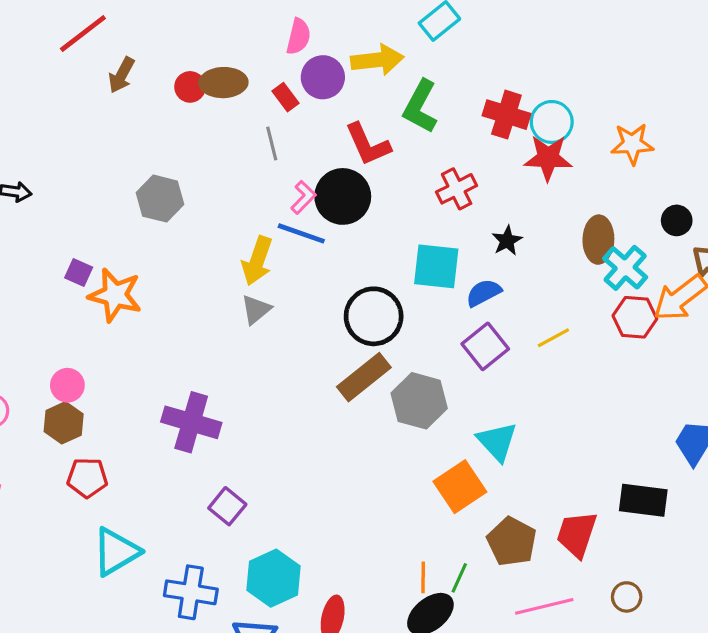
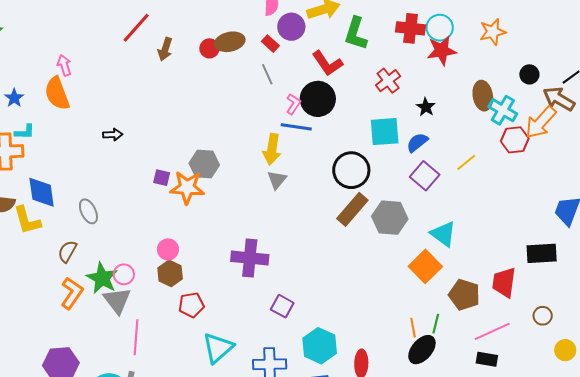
gray hexagon: (160, 199) -> (204, 164), moved

